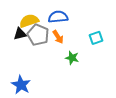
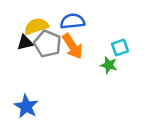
orange arrow: (58, 37) -> (72, 46), size x1.5
green star: (72, 58) -> (109, 65), moved

